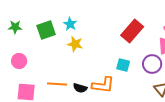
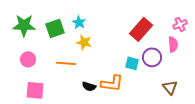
green star: (15, 27) -> (24, 25), size x1.6
purple circle: (152, 64) -> (152, 57), moved
orange line: (57, 84) -> (66, 63), moved

